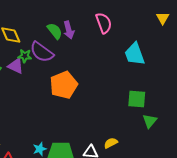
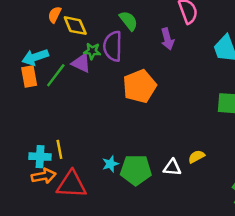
purple arrow: (69, 30) -> (167, 39), moved
purple semicircle: (42, 52) -> (113, 46), turned 55

